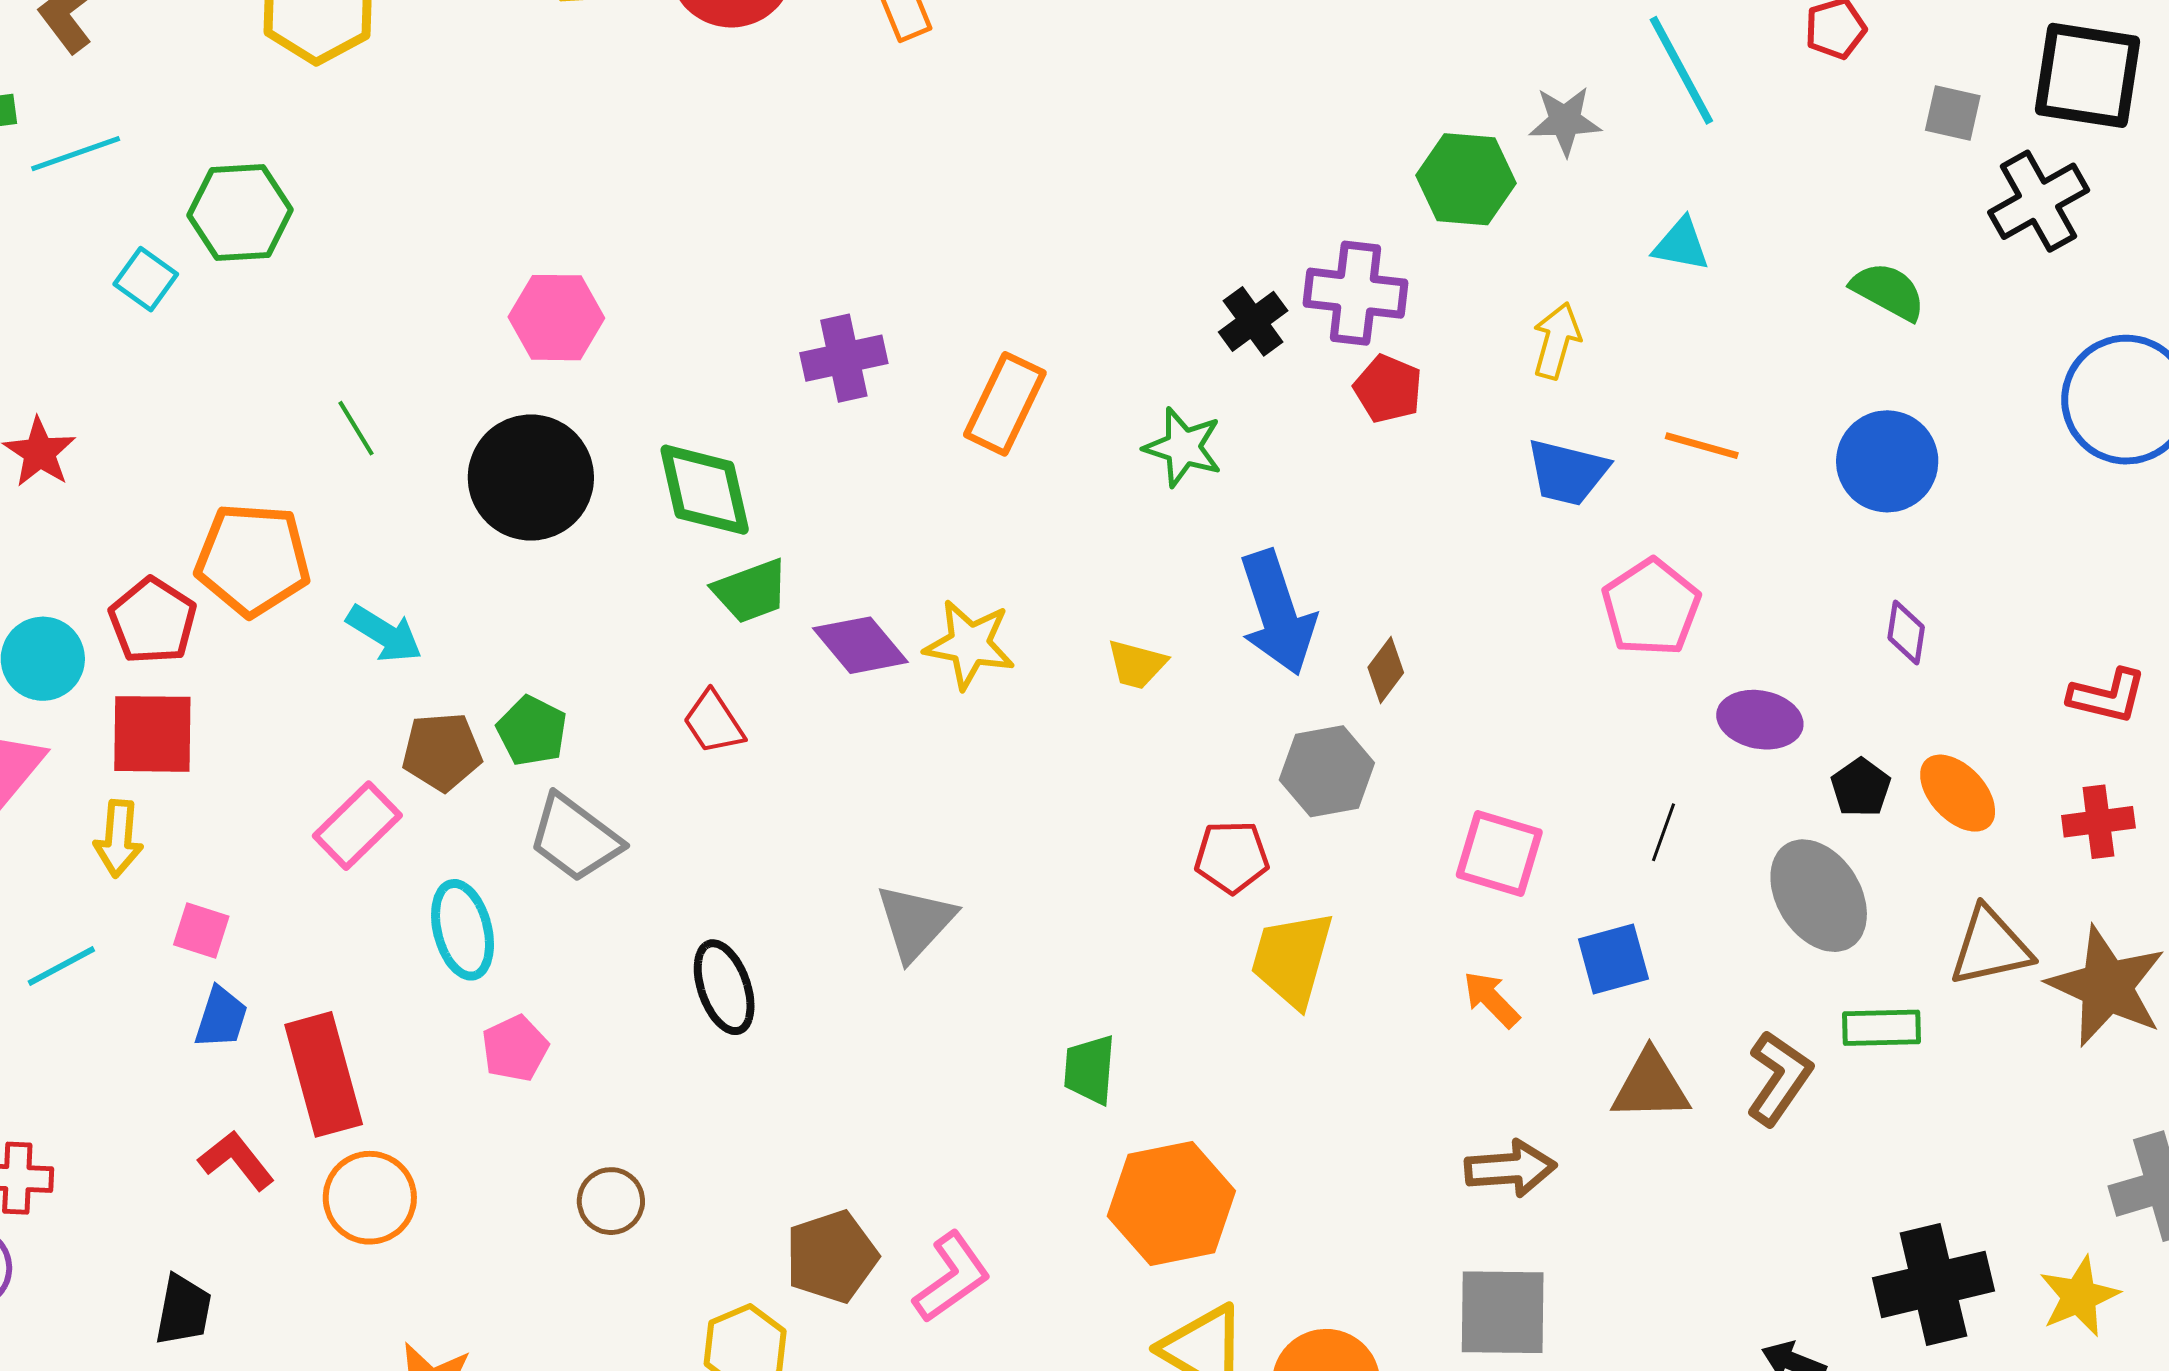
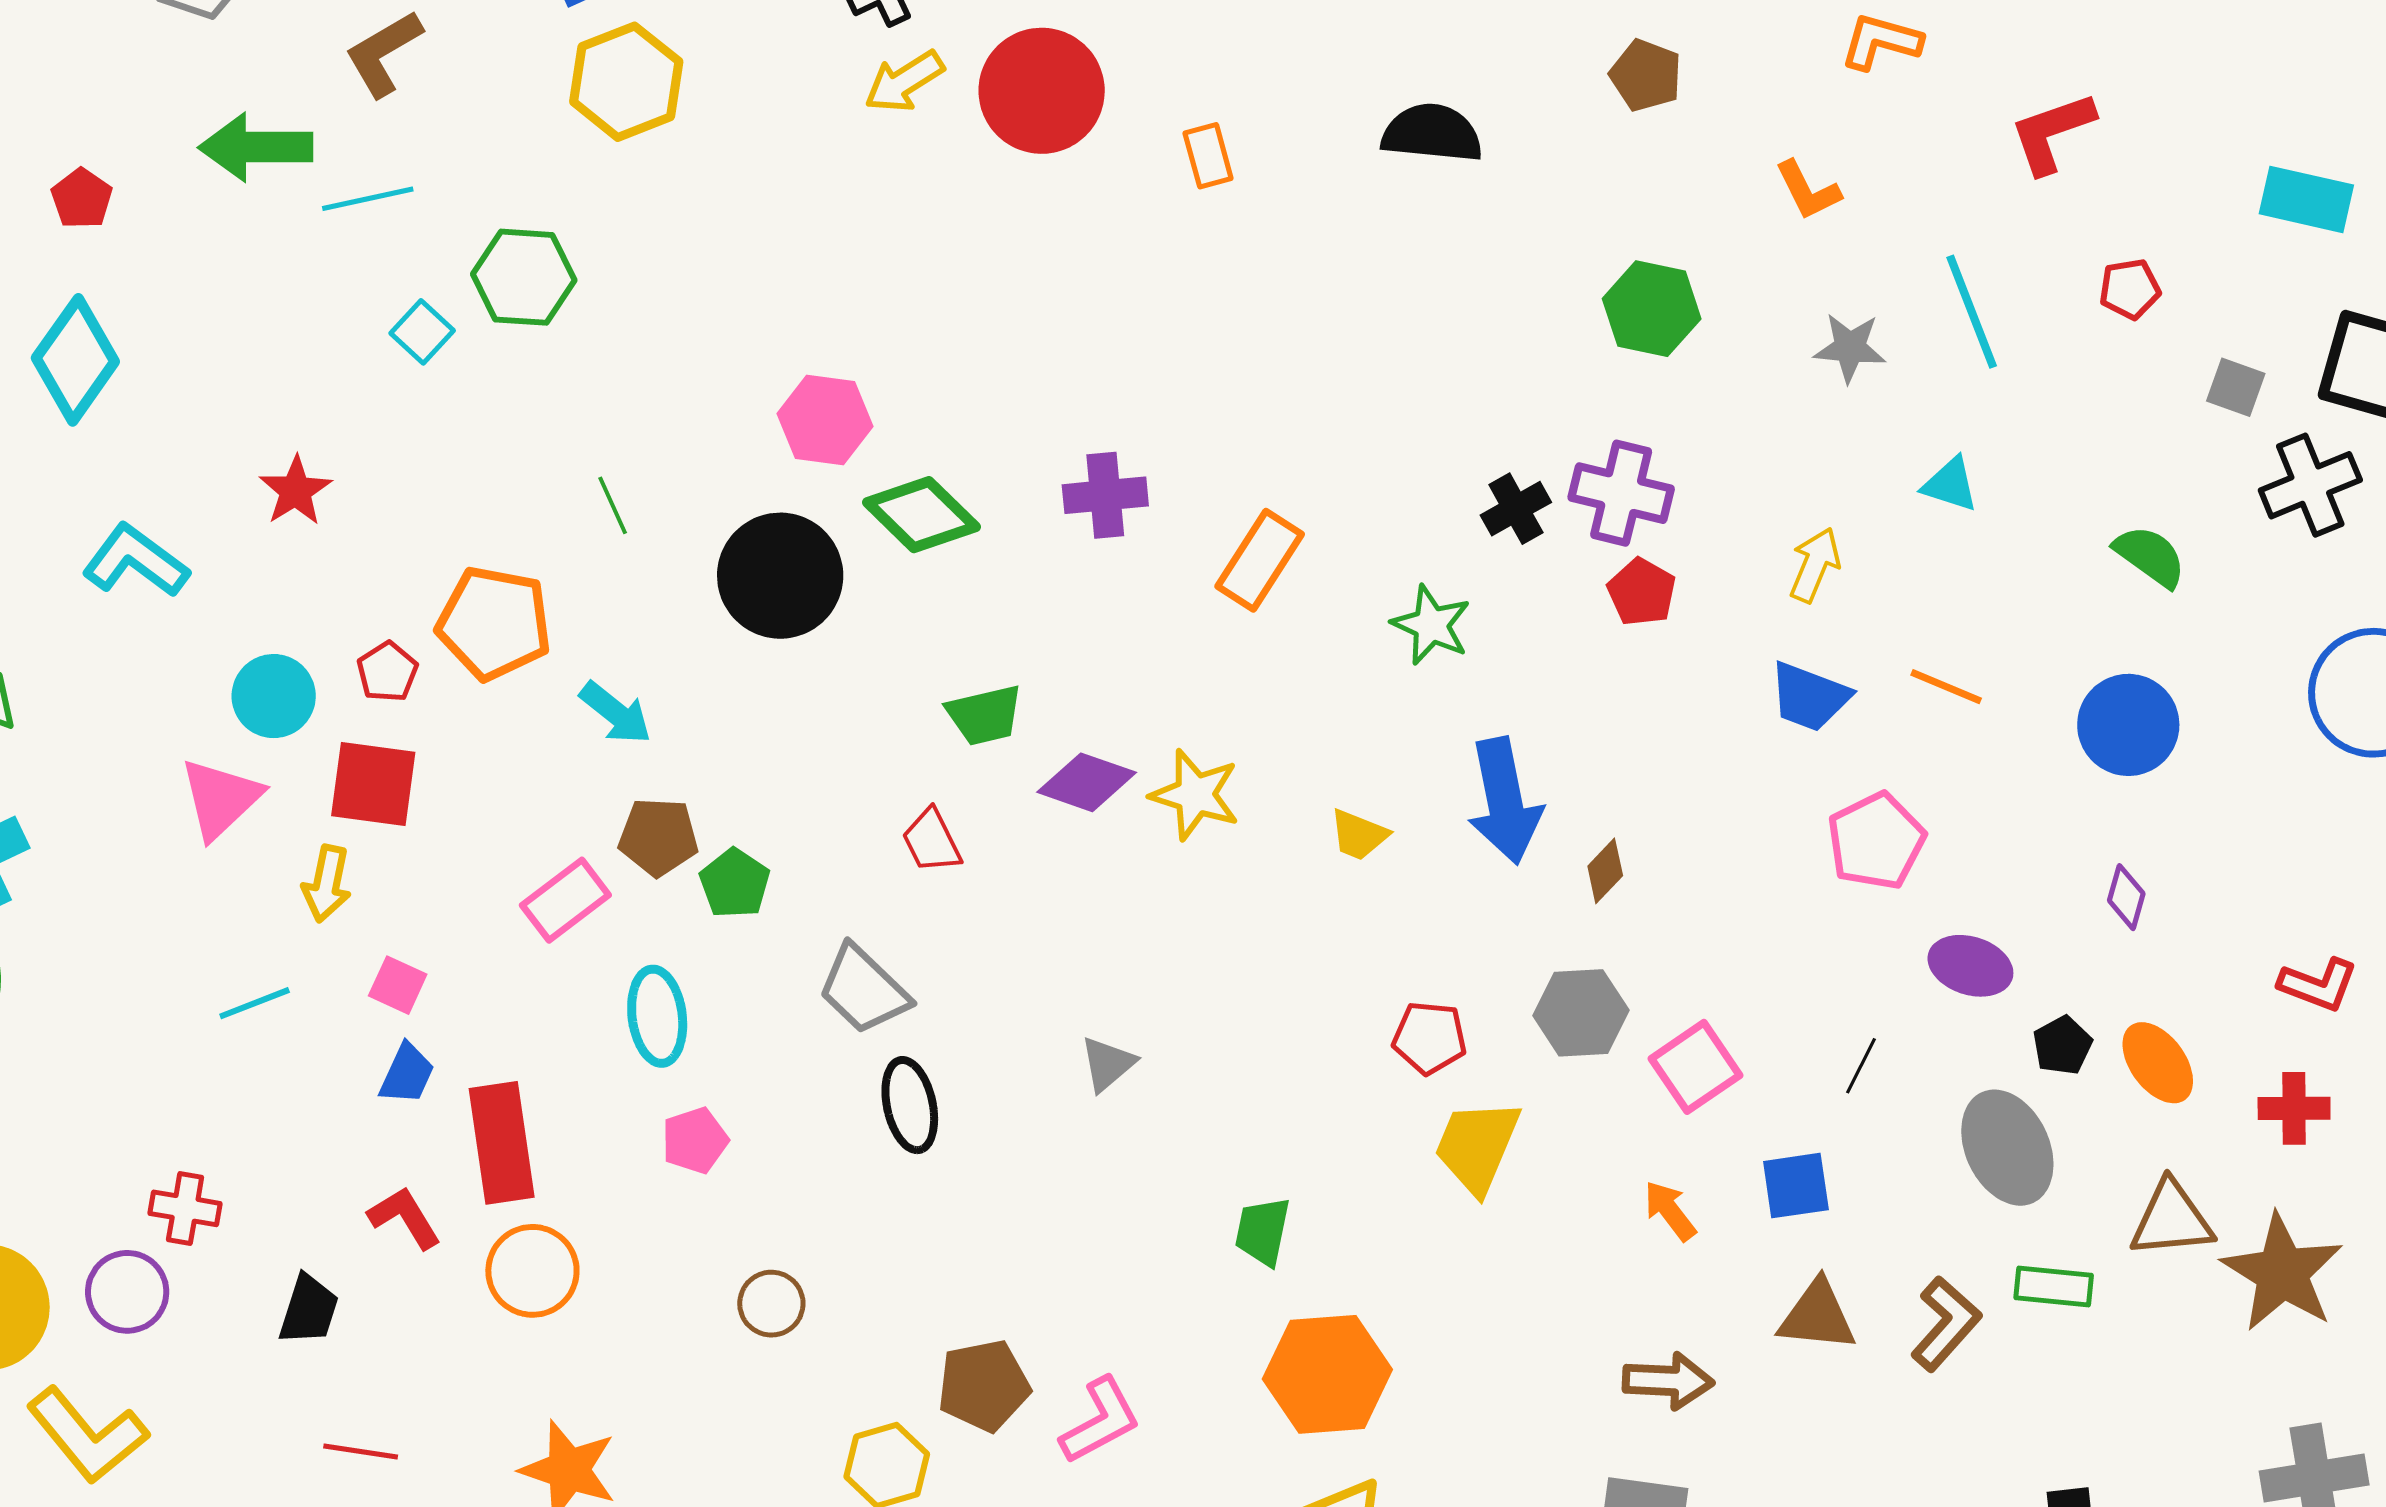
green hexagon: (1466, 179) -> (1652, 309), moved
green diamond: (705, 490) -> (921, 515), moved, turned -40
red pentagon: (153, 621) -> (387, 672), size x0.7
purple diamond: (860, 645) -> (1087, 782), turned -38
green pentagon: (532, 731) -> (735, 883), moved
gray hexagon: (1327, 771) -> (1581, 1013), moved
gray trapezoid: (575, 838) -> (864, 990), moved
pink square: (1499, 854) -> (1695, 1067), turned 32
gray triangle: (915, 922) -> (1108, 1064), size x0.7
black trapezoid: (183, 1310) -> (309, 1310), moved

